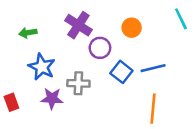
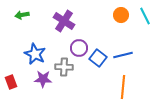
orange circle: (132, 28) -> (121, 15), moved
green arrow: (28, 33) -> (22, 15), moved
purple circle: (100, 48) -> (79, 48), moved

